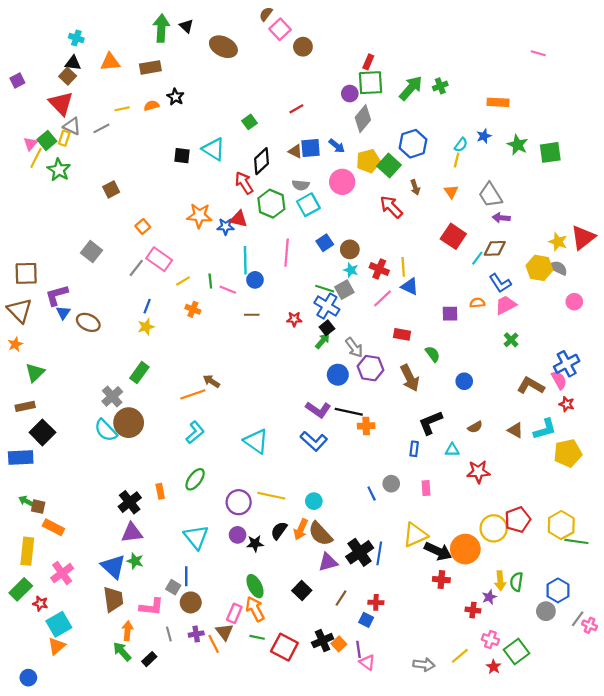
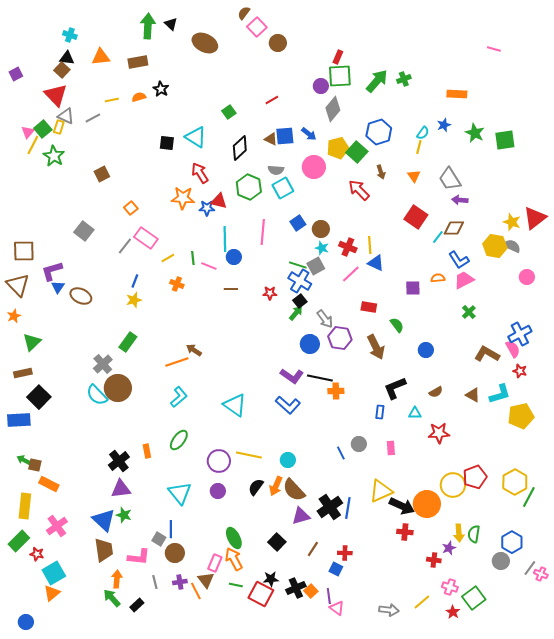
red arrow: (244, 183) -> (200, 173), moved
green line: (576, 541) -> (529, 497), turned -70
black star: (255, 544) -> (271, 579), moved

